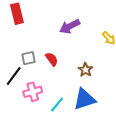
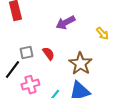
brown star: (86, 70) -> (80, 64), size x1.6

